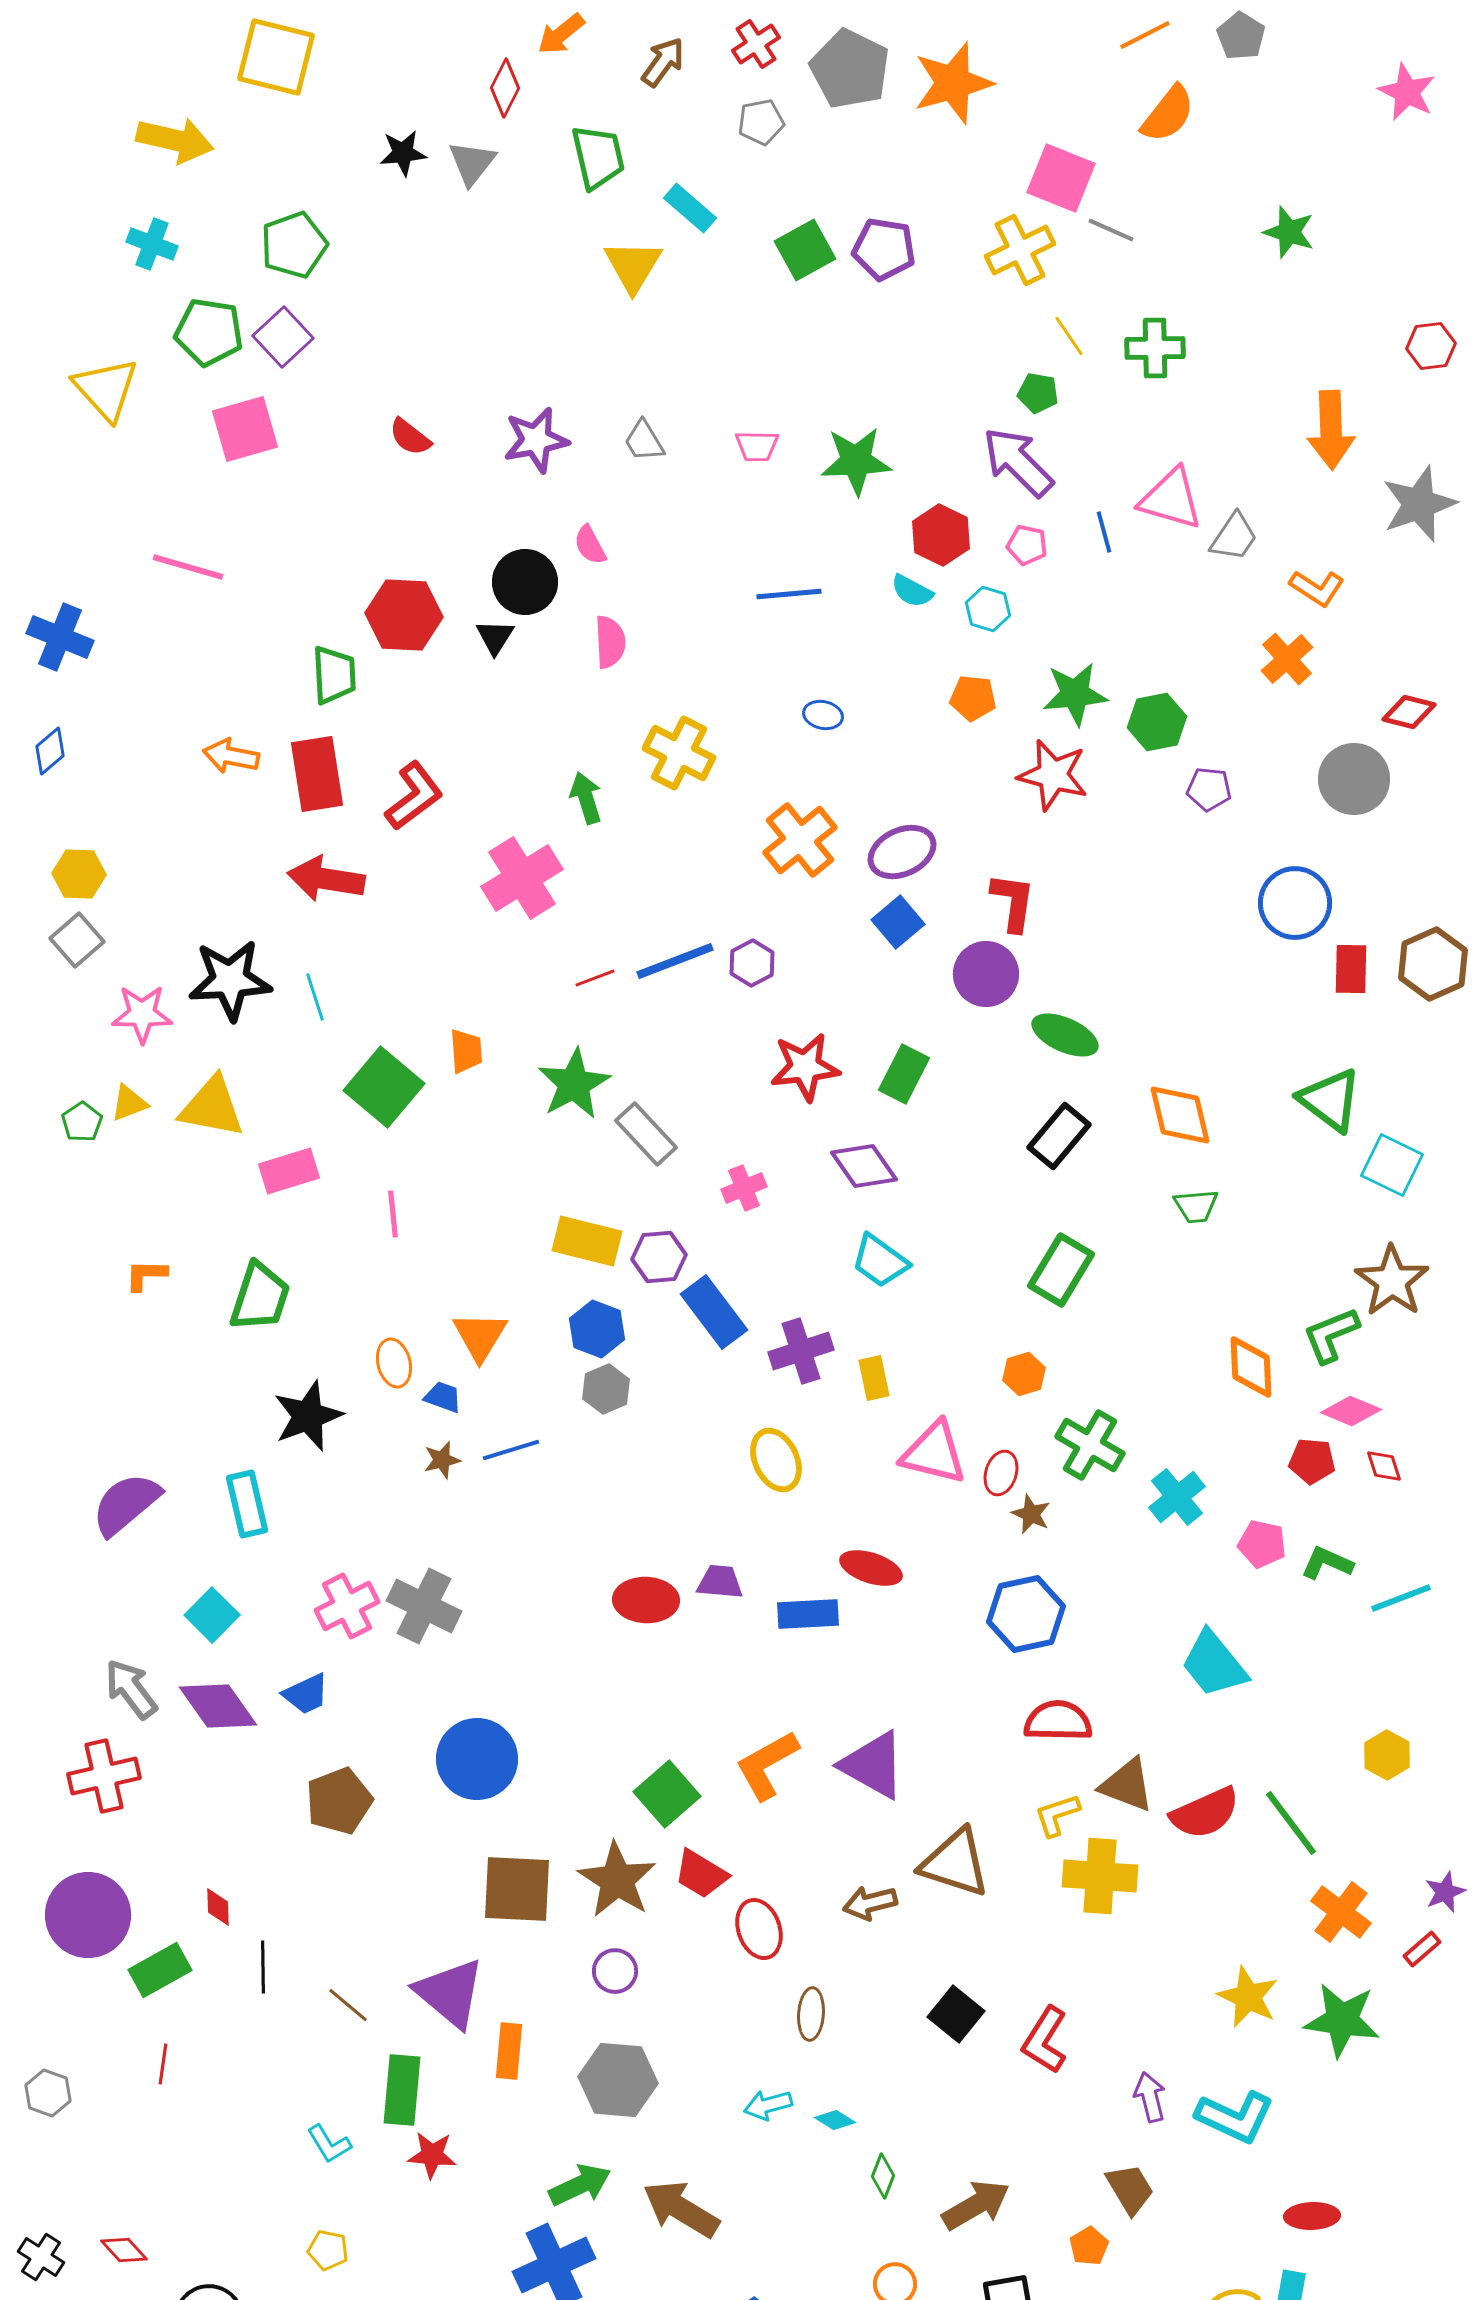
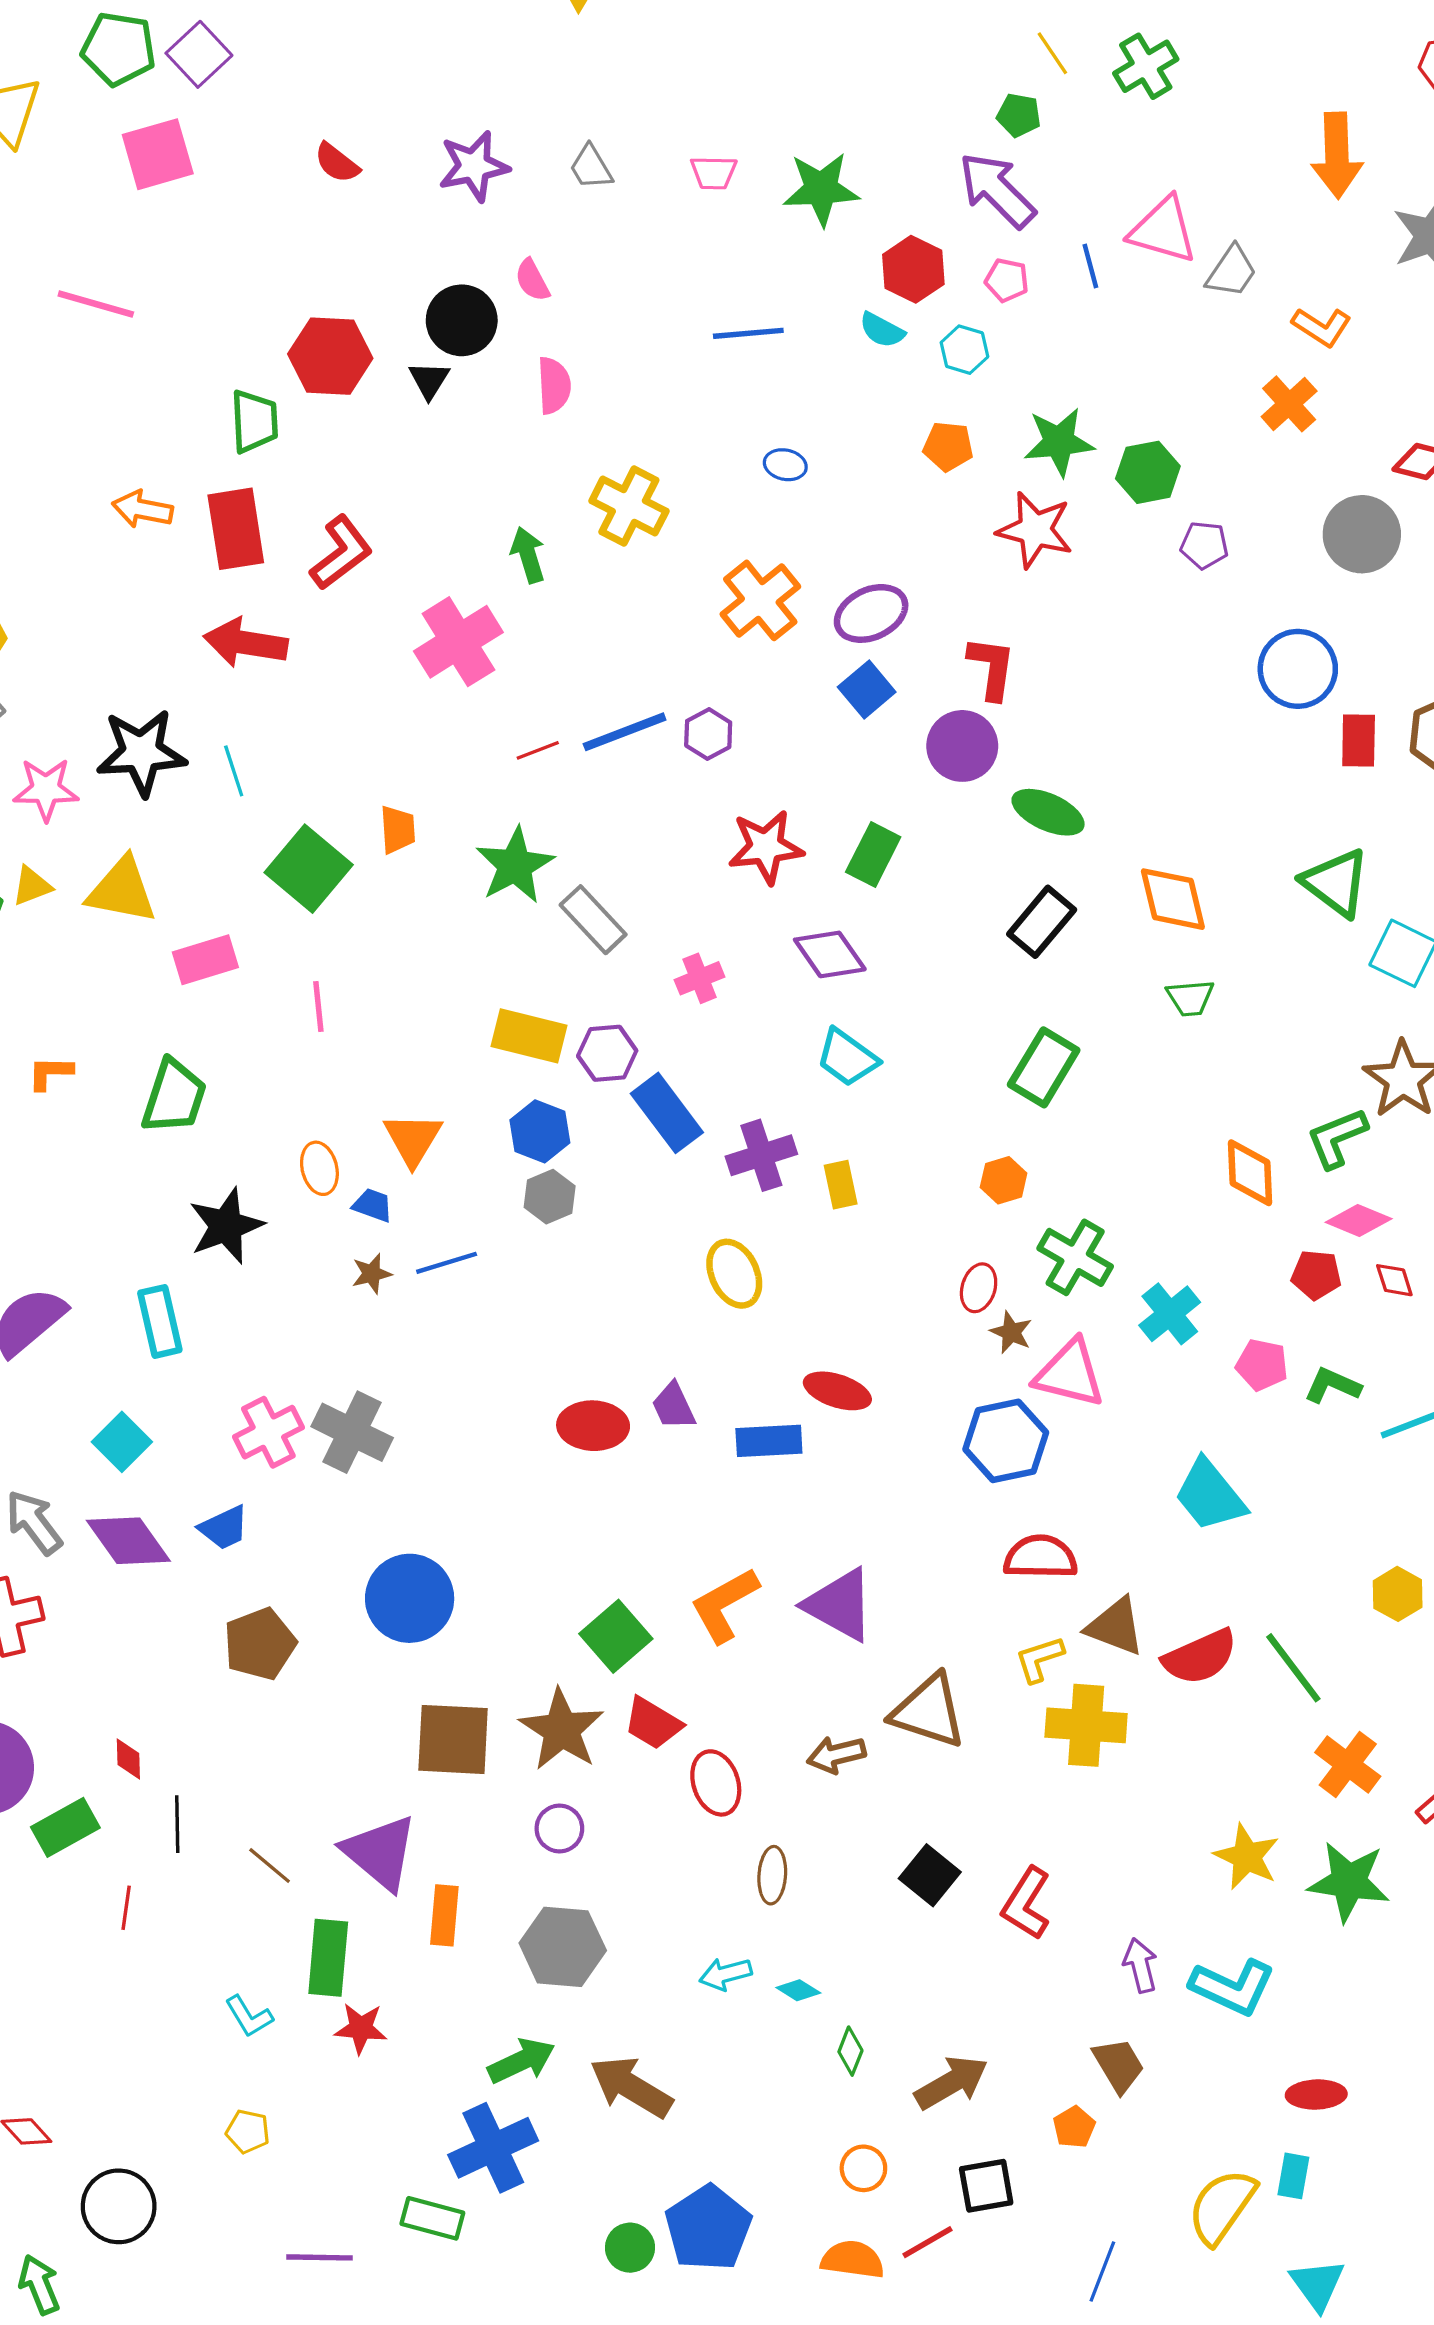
green cross: (1155, 348) -> (1146, 66), turned -30
pink triangle: (934, 1453) -> (1070, 1374), moved
purple trapezoid: (720, 1582) -> (673, 1406), turned -120
red line: (163, 2064) -> (126, 1908), moved

